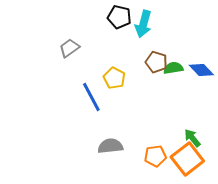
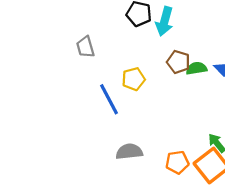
gray trapezoid: (69, 48) -> (85, 47), turned -70
yellow pentagon: (114, 78) -> (134, 79), turned 30

